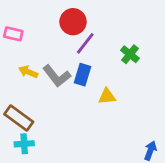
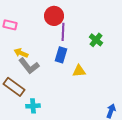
purple line: (85, 43) -> (63, 32), turned -36
gray L-shape: (57, 76) -> (29, 66), moved
cyan cross: (24, 144) -> (33, 106), moved

